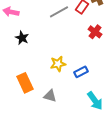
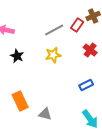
yellow star: (58, 64) -> (53, 55), moved
blue rectangle: (81, 72) -> (86, 85), moved

